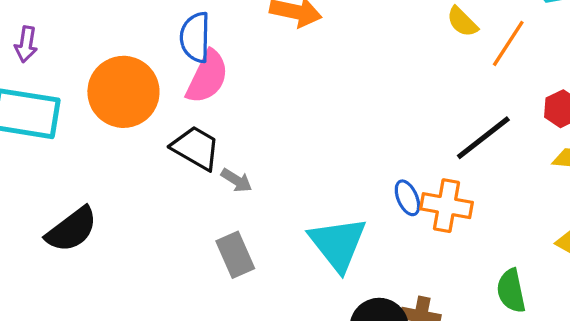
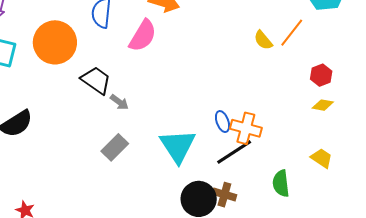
yellow semicircle: (462, 22) -> (263, 40), moved
pink semicircle: (207, 77) -> (143, 36), moved
black line: (483, 138) -> (234, 152), moved
gray rectangle: (235, 255) -> (115, 147), turned 64

